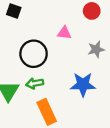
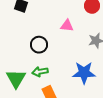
black circle: (34, 54) -> (39, 45), size x0.7

